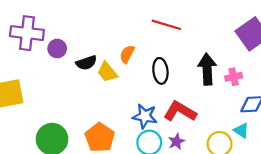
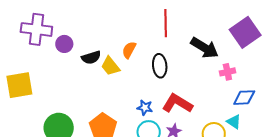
red line: (166, 25) -> (166, 23), turned 72
black arrow: (207, 69) -> (205, 48), moved, turned 124
blue star: (145, 116) -> (145, 108), size x0.7

